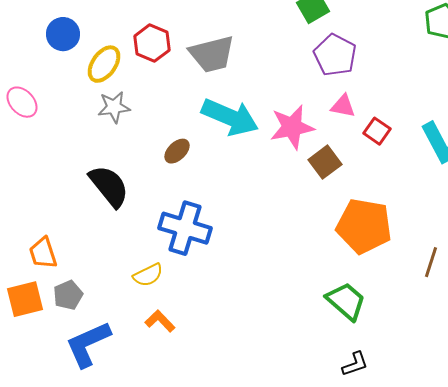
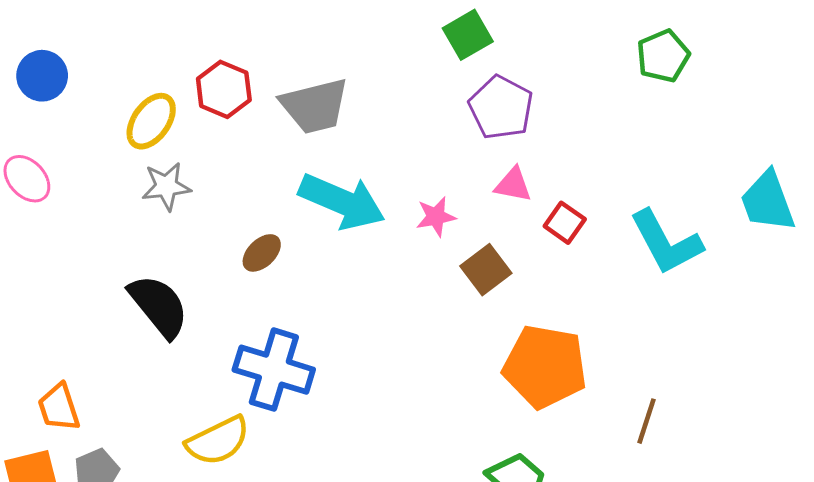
blue circle: (63, 34) -> (42, 76), moved
pink star: (292, 127) -> (436, 217), size x0.6
yellow semicircle: (148, 275) -> (218, 441), size x1.4

